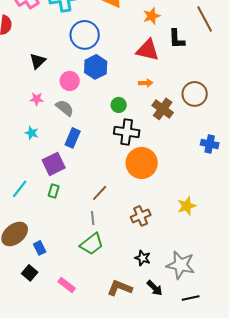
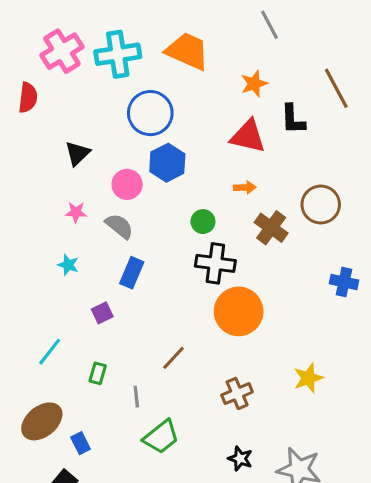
purple square: (54, 164) -> (102, 313), size x0.6
green rectangle: (54, 191) -> (98, 373), moved
gray line: (93, 218) -> (136, 397), moved

